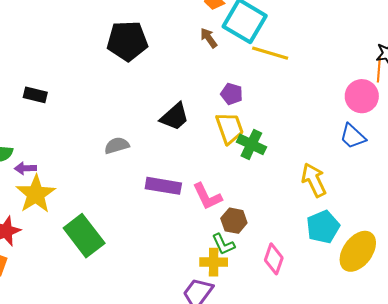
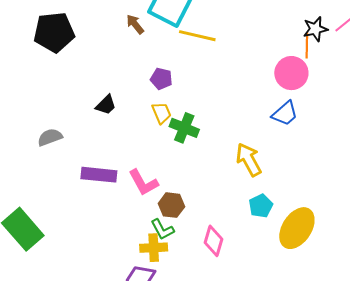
black trapezoid: (175, 117) -> (106, 105), size x0.7
yellow trapezoid: (230, 128) -> (161, 113), size x0.7
blue trapezoid: (353, 136) -> (285, 114), turned -80
cyan pentagon: (323, 227) -> (261, 206), size x0.7

